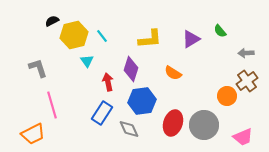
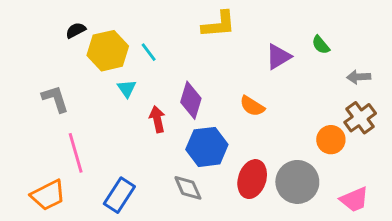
yellow L-shape: (150, 39) -> (219, 24), moved
blue rectangle: (102, 113) -> (119, 195), moved

